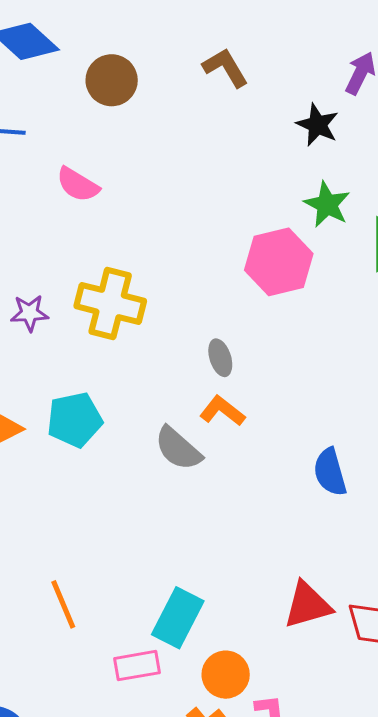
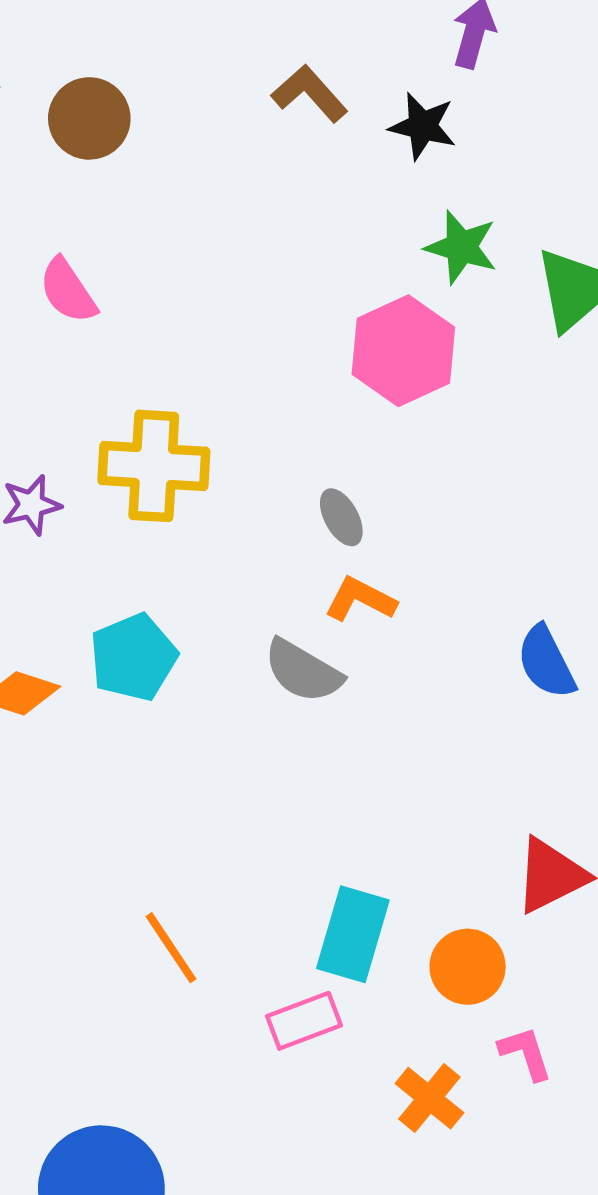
brown L-shape: (225, 68) -> (310, 93), moved
pink semicircle: (78, 185) -> (68, 291), turned 36
orange circle: (226, 675) -> (468, 967), moved

